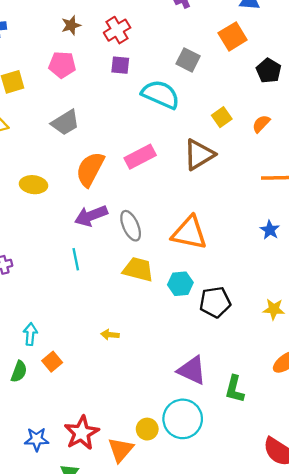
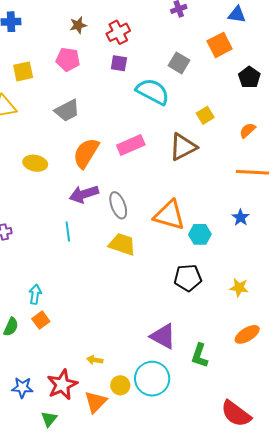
orange semicircle: (261, 124) -> (248, 130), moved
cyan hexagon: (180, 284) -> (200, 234), moved
cyan arrow: (30, 334) -> (35, 294), moved
yellow arrow: (110, 335) -> (95, 360), moved

